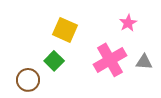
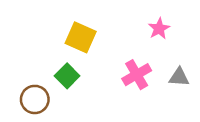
pink cross: (110, 60) -> (137, 75), size x0.7

